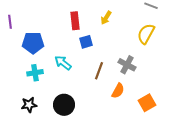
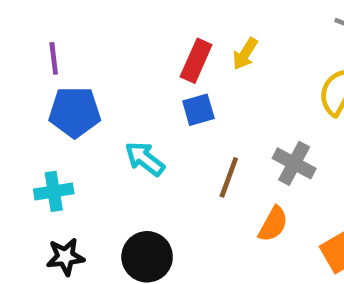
red rectangle: (75, 21) -> (196, 61), moved, turned 30
purple line: (10, 22) -> (54, 58), moved
cyan cross: (35, 73) -> (54, 191), moved

